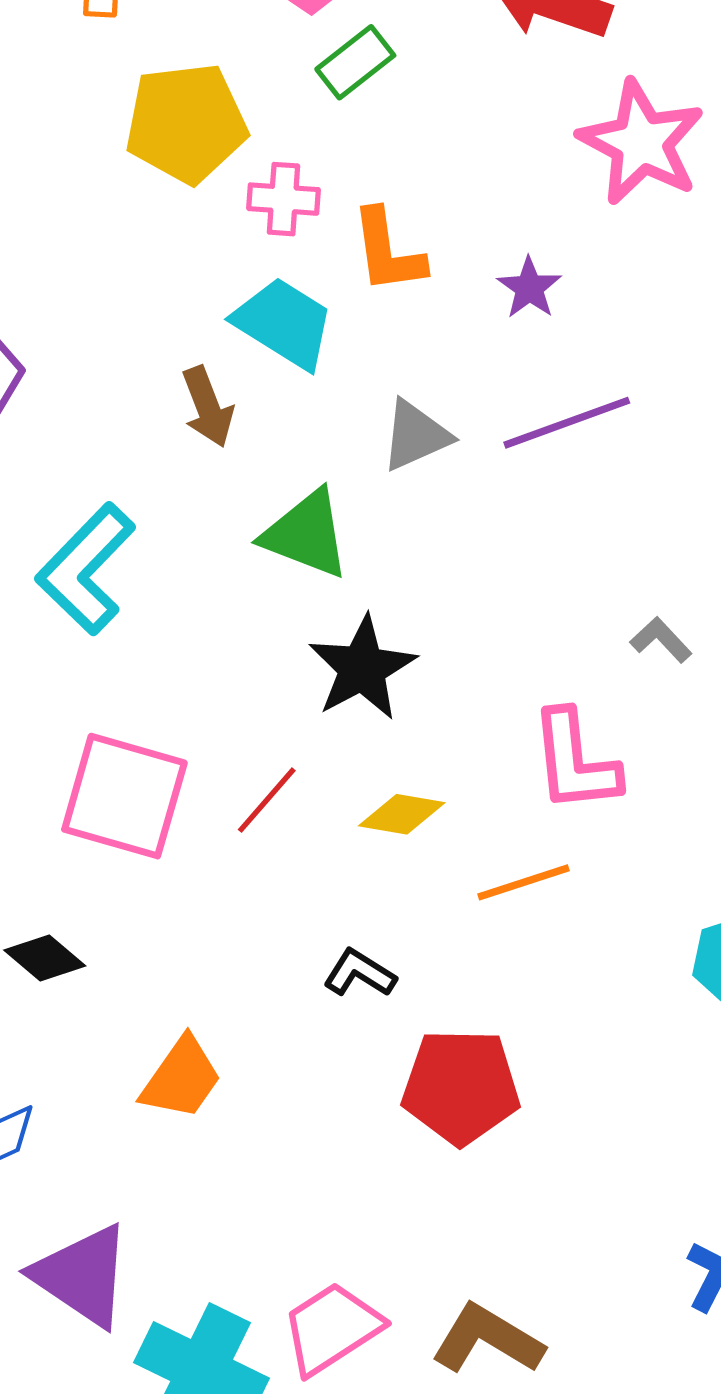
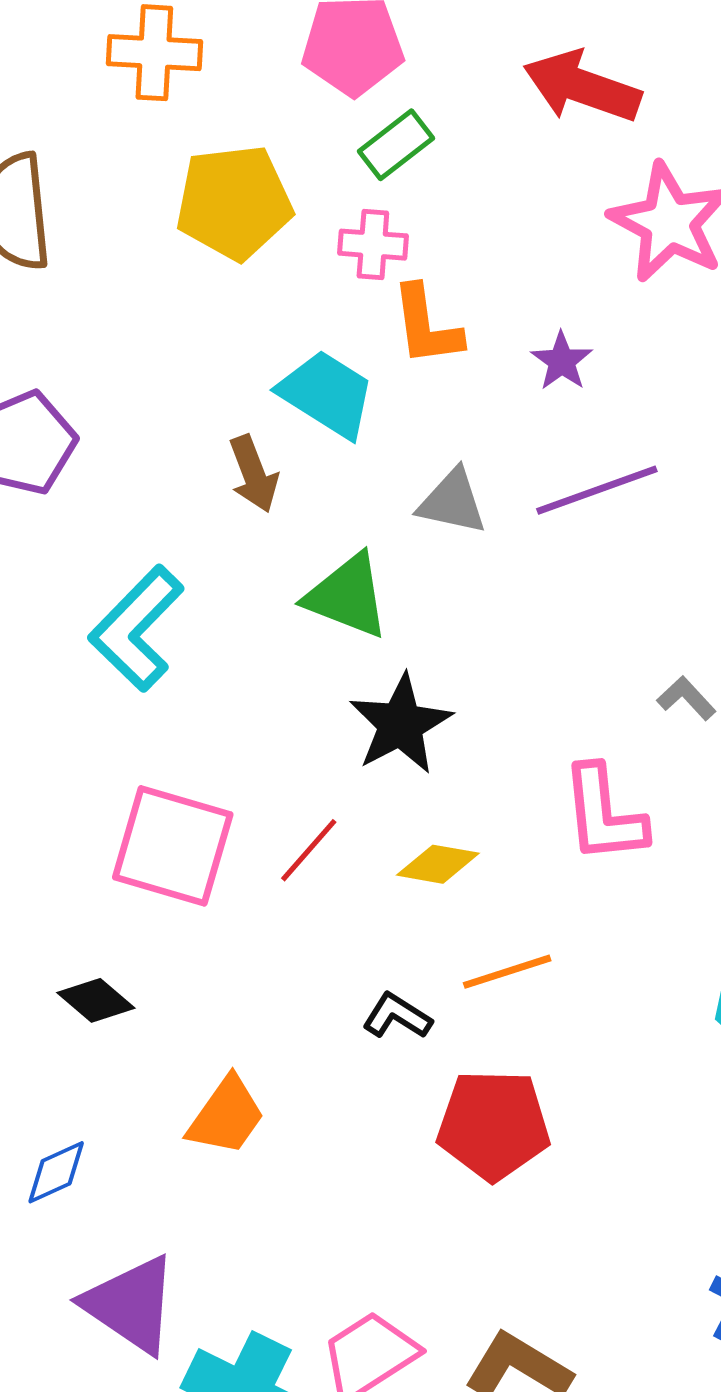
pink cross: (283, 199) -> (373, 245), moved
gray triangle: (416, 435) -> (452, 502), turned 36
orange line: (524, 882) -> (507, 972), moved

